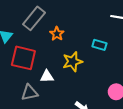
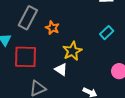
cyan rectangle: (99, 45) -> (107, 33), moved, turned -48
white triangle: (47, 76) -> (61, 69), moved, turned 48

